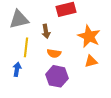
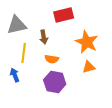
blue arrow: (17, 69) -> (15, 75), turned -32

